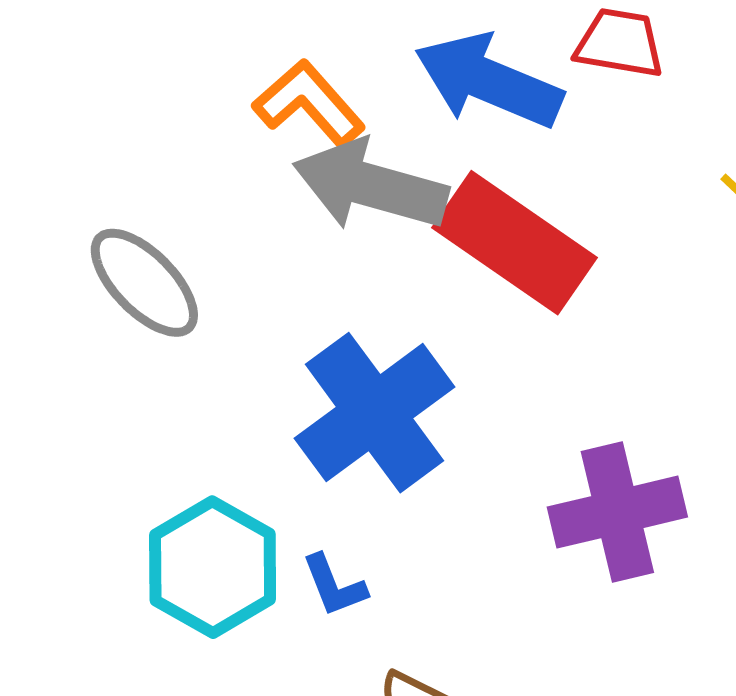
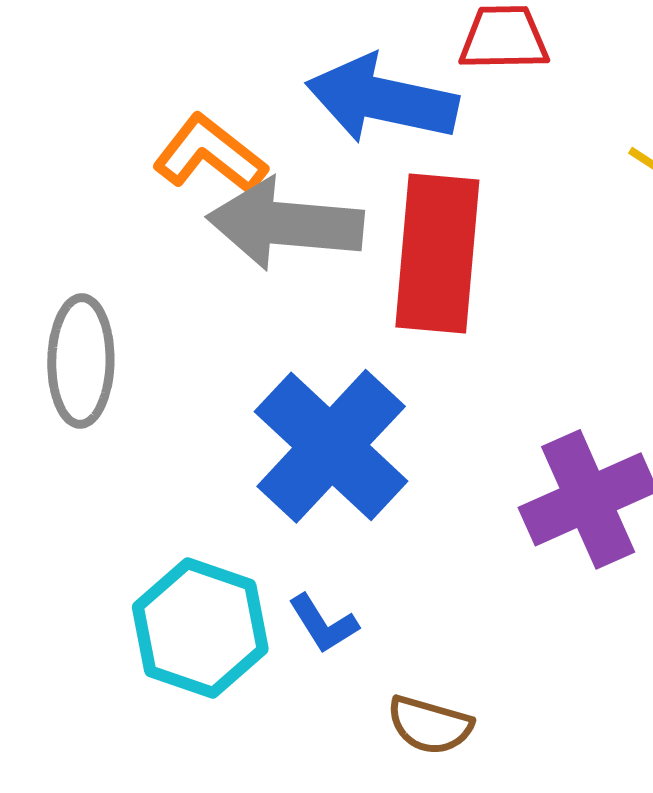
red rectangle: (515, 243) -> (437, 253), turned 71
gray ellipse: (144, 283) -> (81, 361), turned 56

